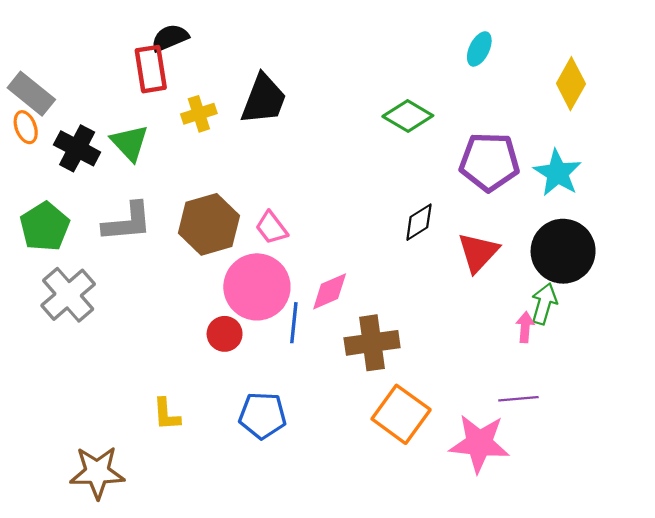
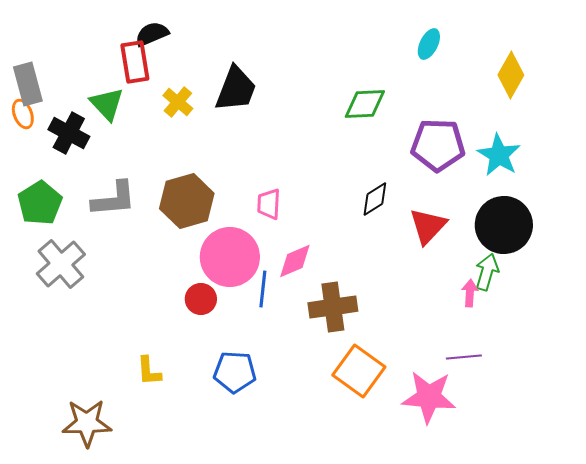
gray rectangle: (31, 94) -> (28, 84), turned 36
yellow cross: (199, 114) -> (178, 102), turned -32
green diamond: (408, 116) -> (365, 104), turned -33
green triangle: (130, 143) -> (107, 104), moved
pink trapezoid: (271, 228) -> (269, 204), moved, turned 40

